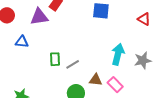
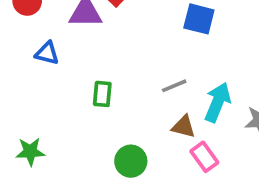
gray line: (73, 64) -> (174, 86), moved
brown triangle: (96, 80) -> (184, 127), moved

